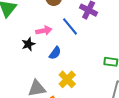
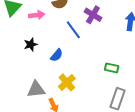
pink arrow: (44, 31) -> (37, 15), moved

